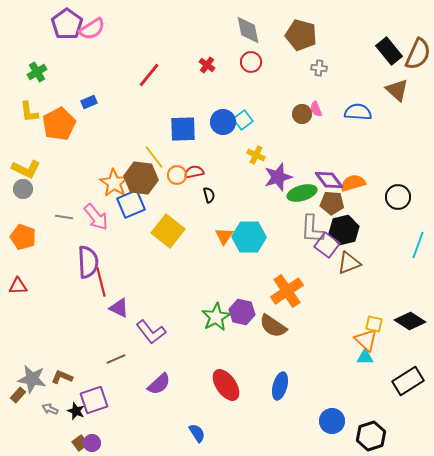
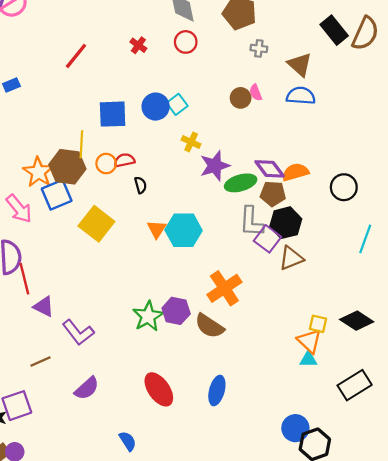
brown triangle: (397, 90) -> (300, 65), moved
yellow line: (154, 157) -> (81, 144), turned 40
blue circle: (332, 421) -> (295, 428), moved

